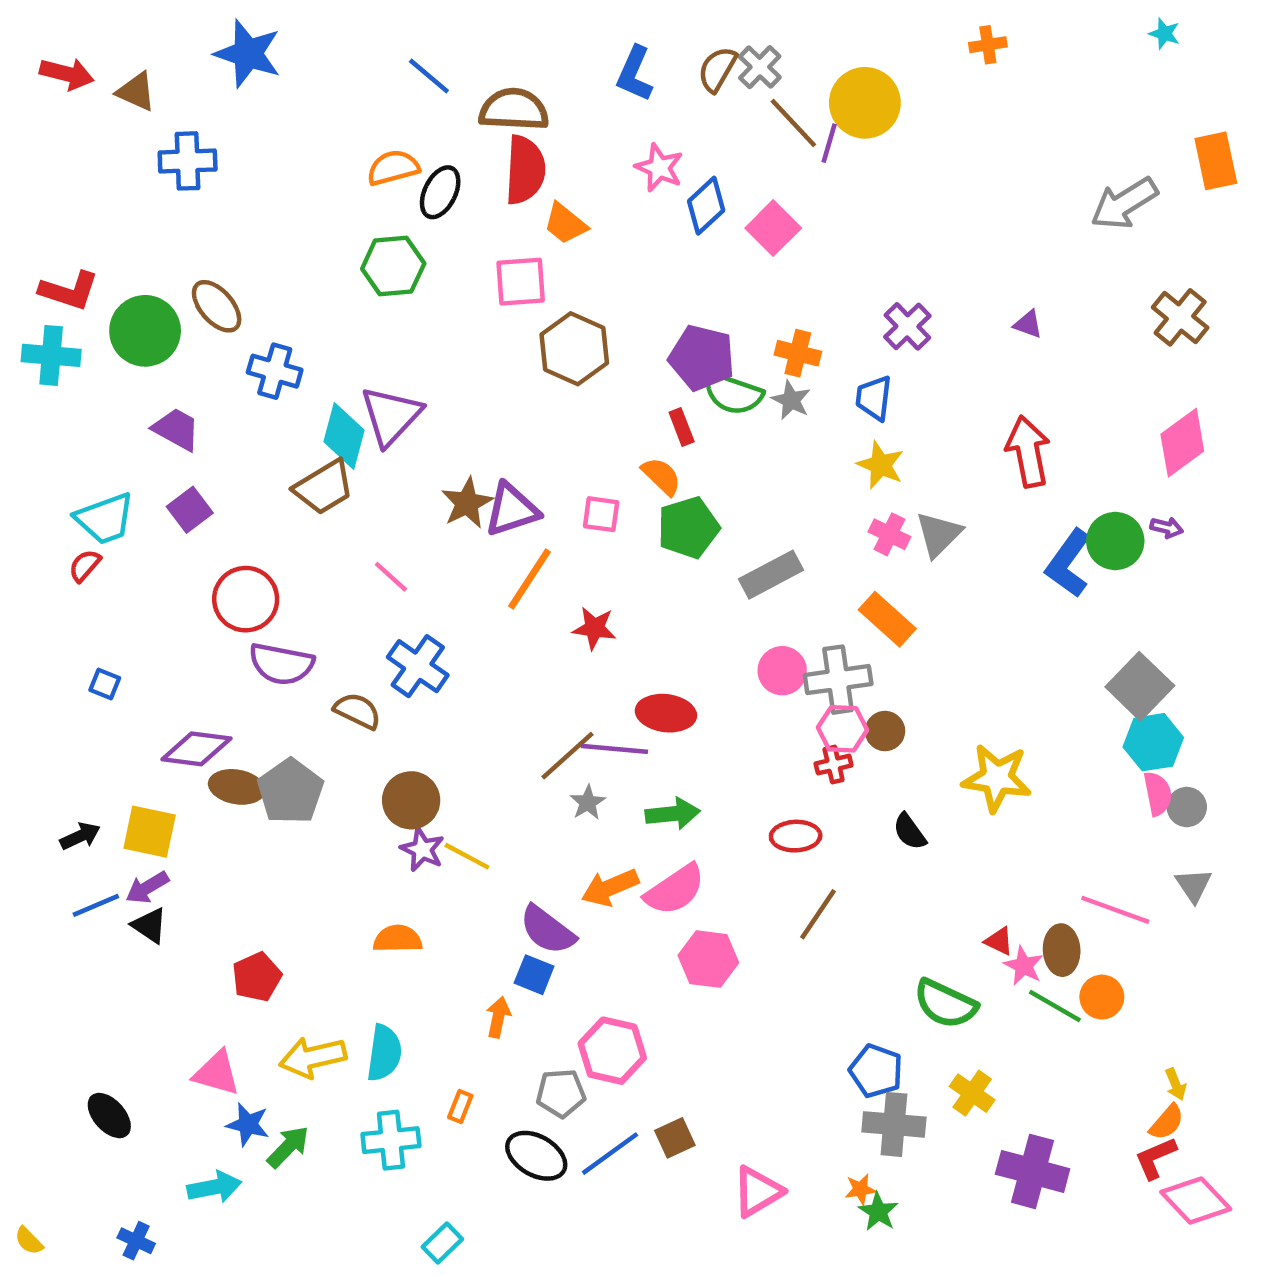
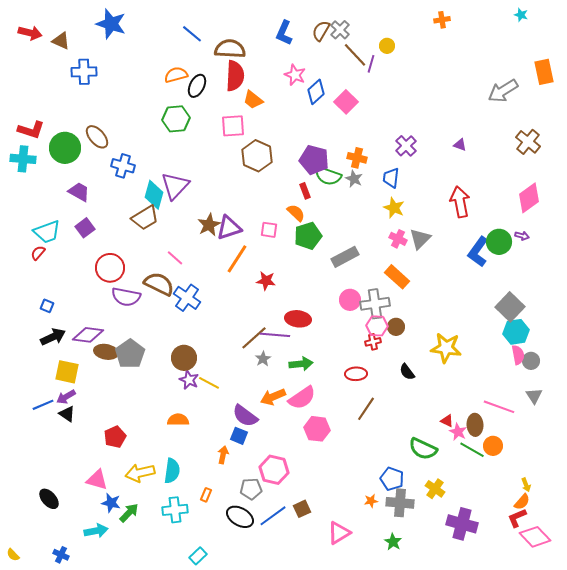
yellow circle: (865, 103) -> (387, 46), size x0.5
brown semicircle: (357, 711) -> (159, 284), moved, size x1.4
black arrow: (80, 836) -> (53, 337), moved, size x1.4
orange star: (860, 1189) -> (371, 501), moved

